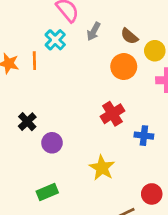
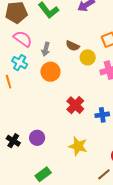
yellow circle: (155, 51) -> (88, 57), moved
orange circle: (124, 67) -> (50, 72), moved
black cross: (27, 122) -> (13, 141), moved

